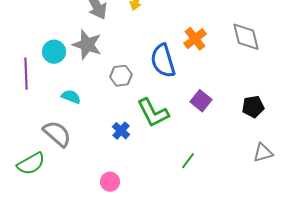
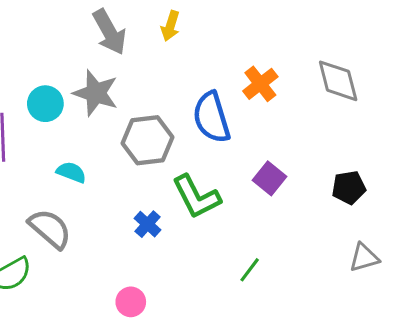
gray hexagon: (121, 76) -> (148, 140), size x1.5

